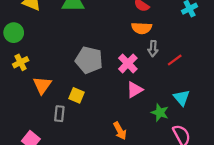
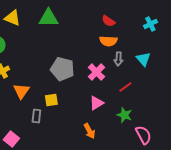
red line: (175, 60) -> (125, 87), moved
pink triangle: (135, 90) -> (96, 103), moved
yellow square: (76, 95) -> (51, 100), turned -32
cyan triangle: (182, 98) -> (143, 59), moved

